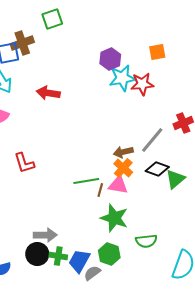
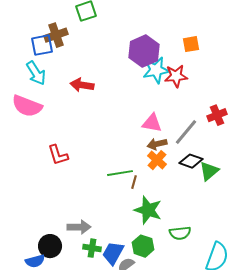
purple hexagon: (110, 59) -> (144, 51), size x1.4
pink triangle: (118, 185) -> (152, 123), moved
black circle: (37, 254) -> (50, 246), moved

